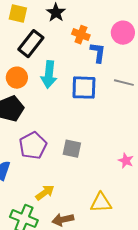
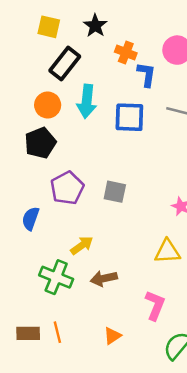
yellow triangle: (101, 203) -> (167, 252), moved

